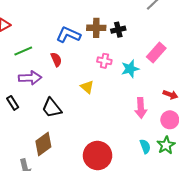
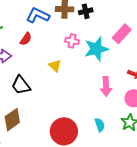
red semicircle: (56, 60) -> (26, 39), turned 56
cyan star: (130, 69) -> (96, 49), size x1.4
cyan semicircle: (145, 146) -> (100, 125), moved

